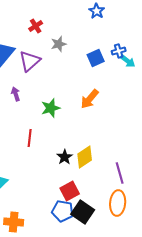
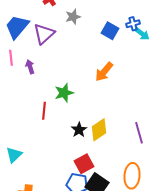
blue square: (96, 58) -> (110, 31), turned -36
green star: (51, 108) -> (64, 93), moved
purple line: (120, 173) -> (139, 133), moved

